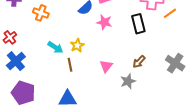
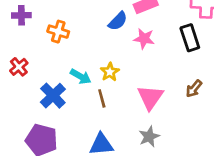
blue cross: (16, 61) -> (53, 96), moved
pink triangle: (106, 66) -> (150, 97), size x1.5
gray star: (128, 81) -> (149, 137), moved

